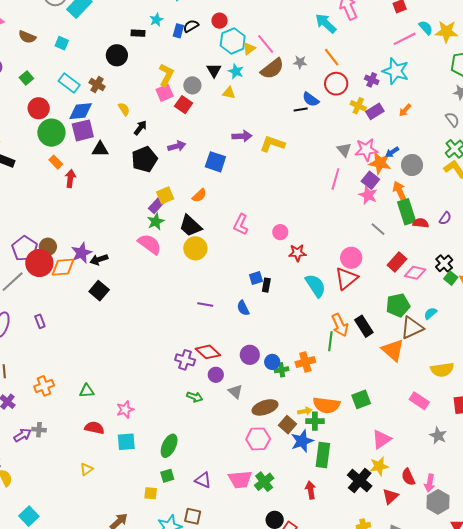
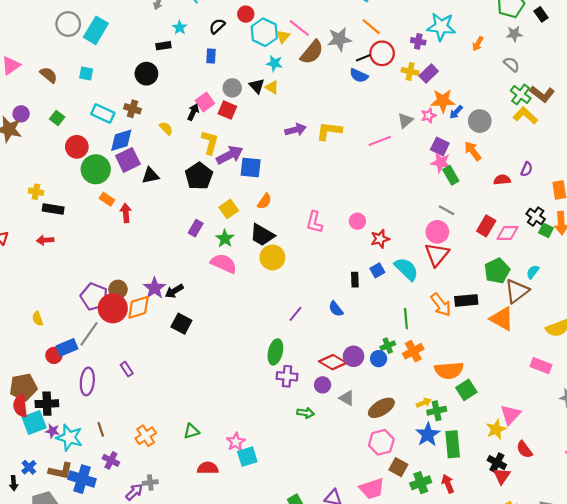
blue rectangle: (178, 31) -> (211, 56), moved
brown semicircle: (27, 37) -> (49, 75), turned -150
gray star: (300, 62) -> (339, 39), size x1.6
black triangle: (214, 70) -> (257, 86), moved
yellow L-shape: (166, 75) -> (210, 142), moved
yellow triangle: (229, 93) -> (272, 87), turned 32
black line: (301, 109) -> (363, 58), moved
orange arrow: (405, 110) -> (478, 44), moved
black arrow: (140, 128) -> (193, 112), moved
purple arrow: (177, 146) -> (230, 155), size x1.4
gray triangle: (344, 150) -> (405, 120), turned 42
pink star: (366, 150) -> (428, 116), size x0.6
blue square: (215, 162) -> (251, 168), moved
orange star: (380, 163) -> (443, 101), moved
pink line: (335, 179) -> (380, 141), moved, turned 65
purple rectangle: (156, 206) -> (196, 228), moved
green rectangle: (407, 212) -> (451, 175), moved, size x0.7
gray line: (378, 229) -> (447, 210), moved
blue square: (256, 278) -> (377, 270), moved
purple line: (205, 304) -> (296, 314), turned -49
black rectangle: (364, 326) -> (466, 300), turned -50
green line: (330, 341) -> (406, 319), moved
red diamond: (208, 352) -> (333, 362), moved
green cross: (282, 370) -> (388, 346), moved
green square: (361, 399) -> (466, 390), moved
orange semicircle: (326, 405) -> (449, 370), moved
brown square: (287, 425) -> (398, 467), moved
cyan square: (126, 442) -> (247, 457), moved
green ellipse: (169, 446) -> (275, 352), moved
yellow star: (379, 466) -> (496, 429), moved
red semicircle: (408, 477) -> (524, 450), moved
black cross: (360, 481) -> (497, 463), size x0.7
green cross: (264, 482) -> (421, 483), moved, turned 30
red triangle: (390, 496) -> (502, 476), moved

